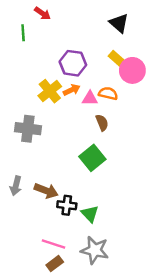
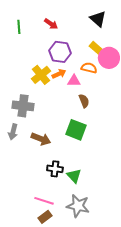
red arrow: (43, 13) -> (51, 24), moved
orange semicircle: (108, 94) -> (89, 68), moved
green square: (92, 158) -> (76, 130), turned -30
gray arrow: (16, 186) -> (13, 132), moved
brown arrow: (46, 191) -> (41, 139), moved

